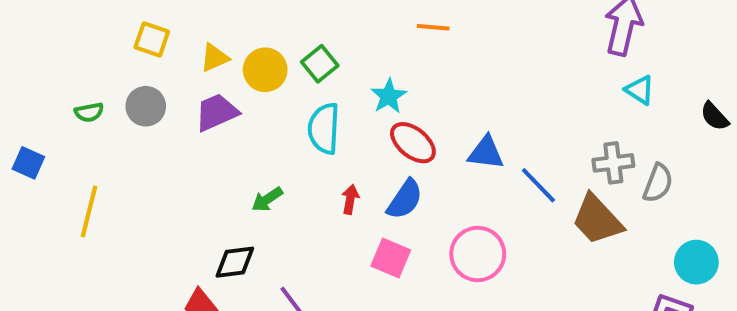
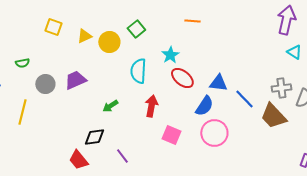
green square: (320, 64) -> (136, 29), moved
gray circle: (146, 106) -> (45, 84), moved
purple trapezoid: (217, 112) -> (75, 80), moved
red arrow: (350, 199) -> (151, 106), size x1.5
blue semicircle: (405, 199) -> (204, 106), moved

